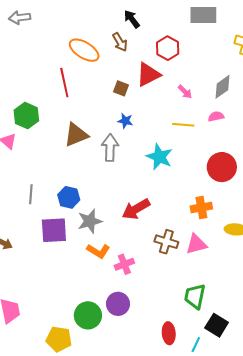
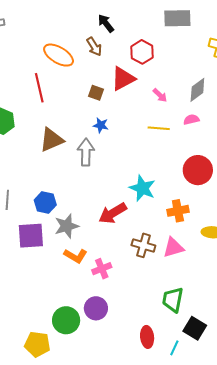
cyan star: (159, 157) -> (142, 188), moved

